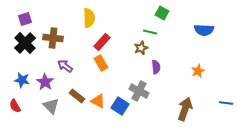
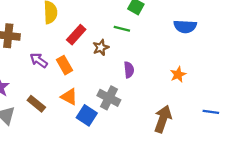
red rectangle: (102, 42) -> (76, 35), moved
brown star: (141, 48) -> (101, 48), moved
purple arrow: (65, 66) -> (39, 60), moved
orange triangle: (98, 101) -> (69, 97), moved

